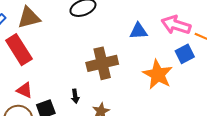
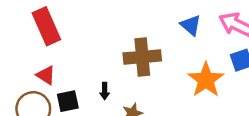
blue triangle: (138, 31) -> (191, 25), turned 36

